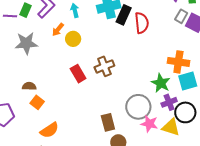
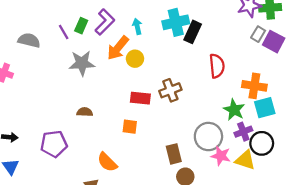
purple line: (10, 16) -> (64, 32), turned 56
red semicircle: (142, 23) -> (217, 66), moved
orange arrow: (58, 30) -> (118, 48), size x1.6
red rectangle: (78, 74) -> (140, 98), turned -54
orange square: (37, 102) -> (130, 127), moved, turned -32
orange semicircle: (49, 130) -> (107, 162), turned 78

